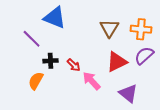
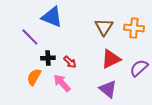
purple semicircle: (144, 56) -> (139, 68), moved
pink arrow: (92, 81) -> (62, 83), moved
purple triangle: (128, 93) -> (108, 89), moved

